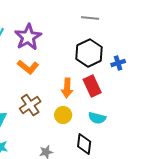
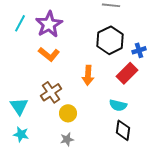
red rectangle: (92, 86) -> (127, 73), moved, turned 70
yellow circle: (63, 115) -> (68, 113), moved
black diamond: (84, 144) -> (123, 130), moved

